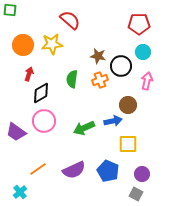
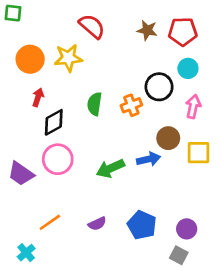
brown star: (98, 56) -> (147, 30), moved
yellow square: (128, 144) -> (198, 153), moved
purple semicircle: (74, 170) -> (97, 224), size x0.6

